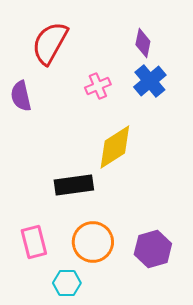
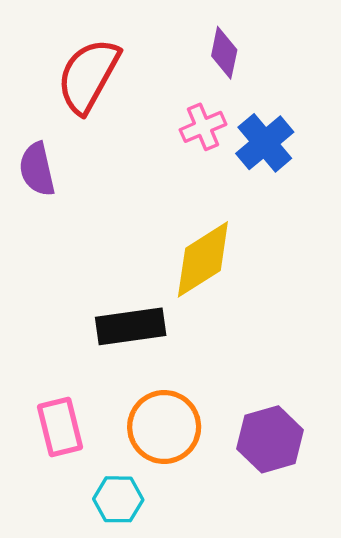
purple diamond: (143, 43) -> (224, 53), moved
pink cross: (98, 86) -> (203, 127), moved

